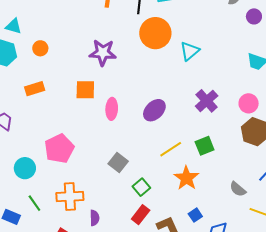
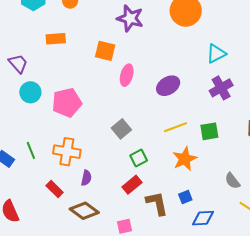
cyan triangle: (190, 51) -> (216, 54), moved
cyan circle: (25, 168) -> (30, 92), moved

